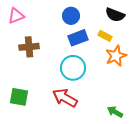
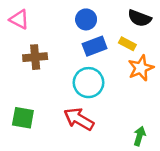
pink triangle: (16, 16) -> (19, 19), turned 48
green arrow: (115, 112) -> (140, 136), turned 77

